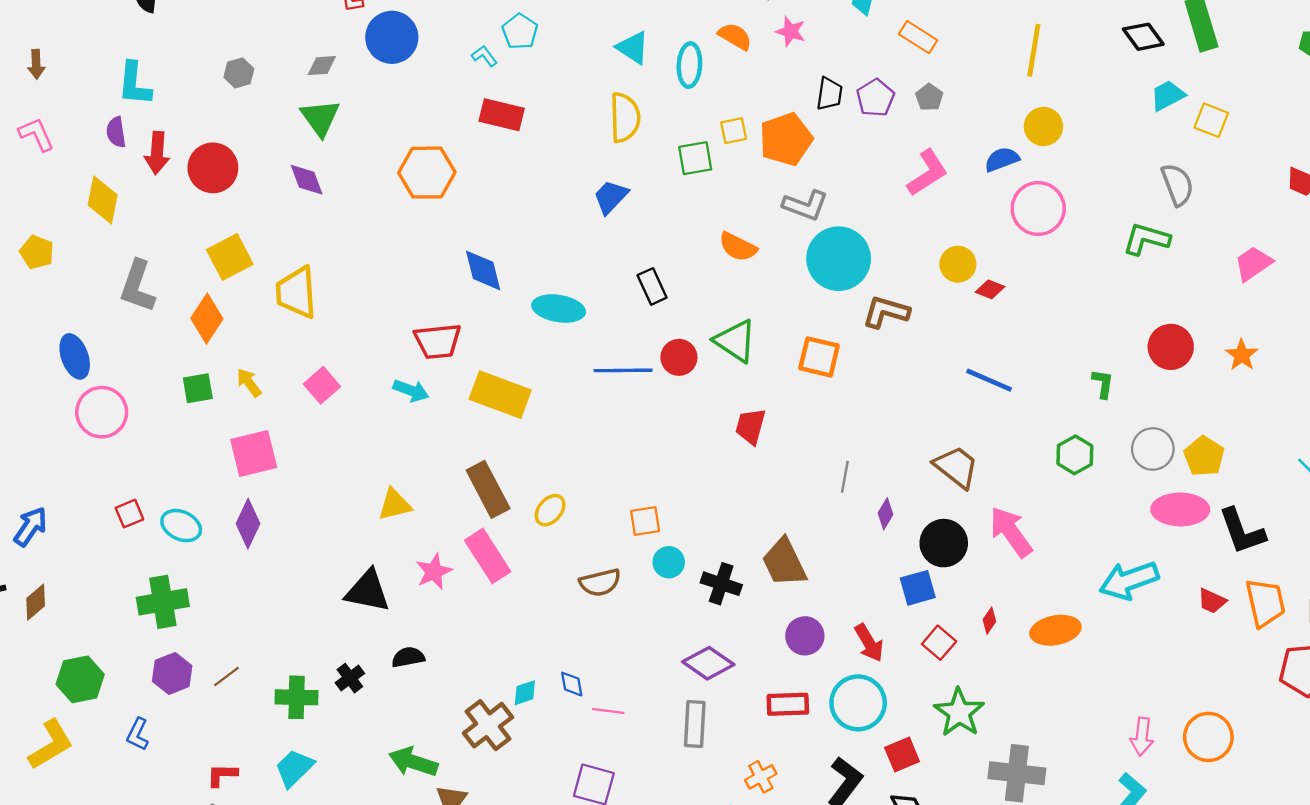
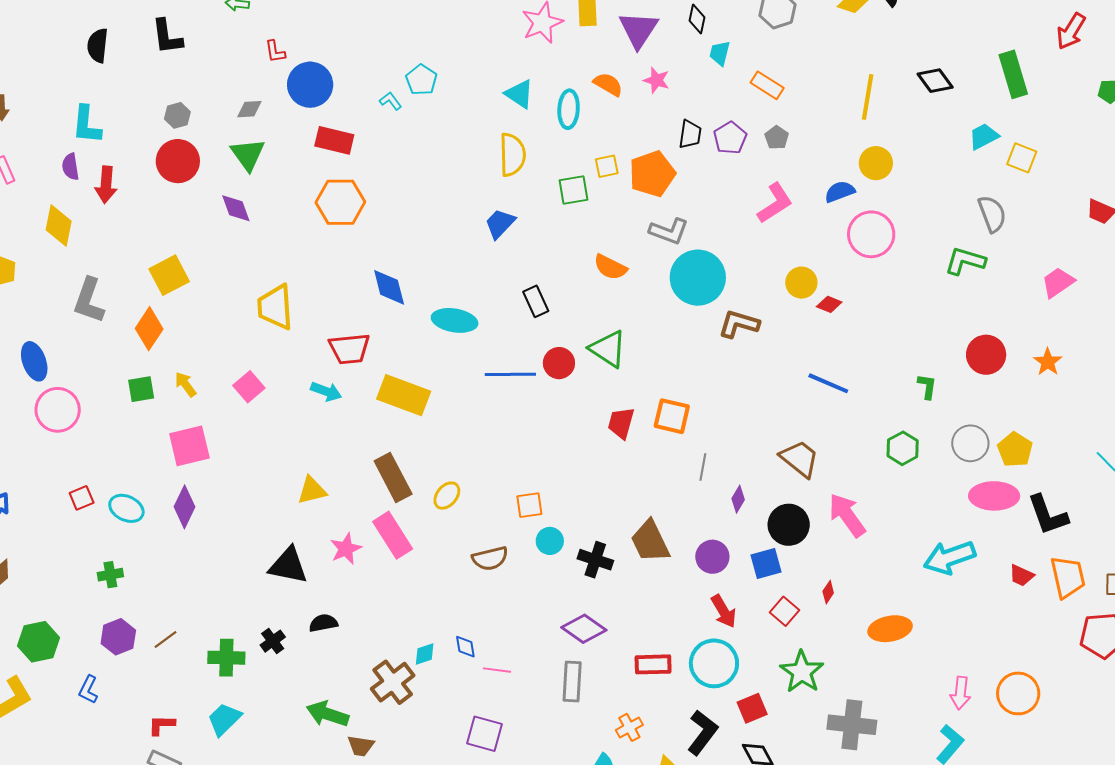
black diamond: (1143, 37) -> (935, 81), moved
red rectangle: (502, 115) -> (334, 140), moved
red circle: (213, 168) -> (178, 161), moved
yellow trapezoid: (296, 292) -> (275, 307), moved
orange square: (819, 357) -> (672, 416), moved
green cross: (163, 602) -> (110, 575), size x0.6
orange ellipse: (1055, 630) -> (890, 629), moved
purple circle: (805, 636) -> (712, 557), moved

